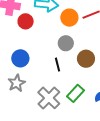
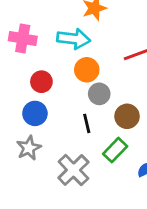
orange circle: (69, 18) -> (87, 70), moved
red circle: (26, 21) -> (41, 82), moved
green rectangle: (75, 93) -> (115, 150), moved

